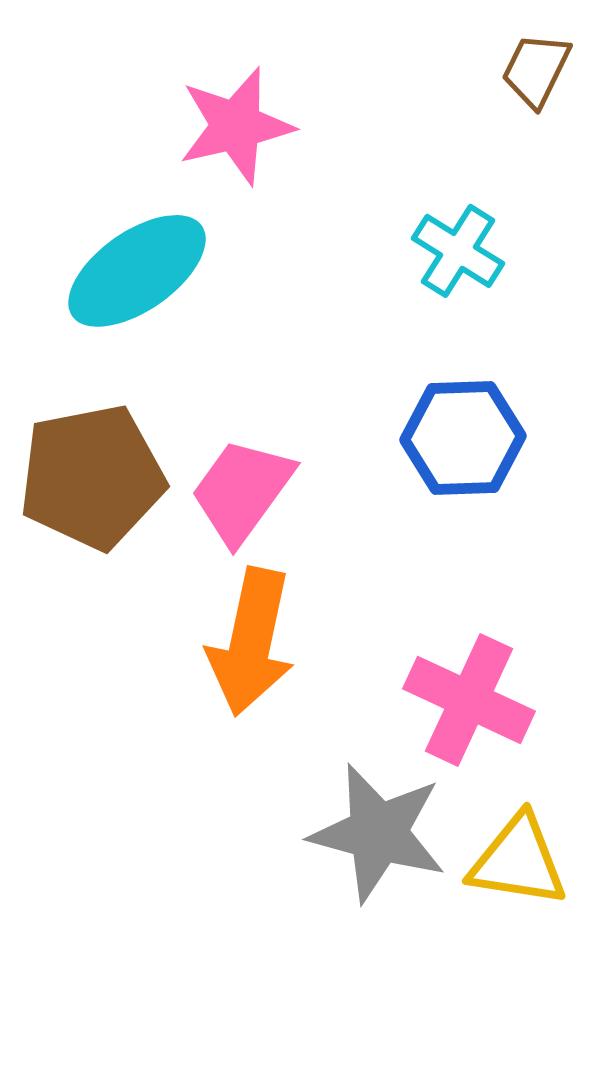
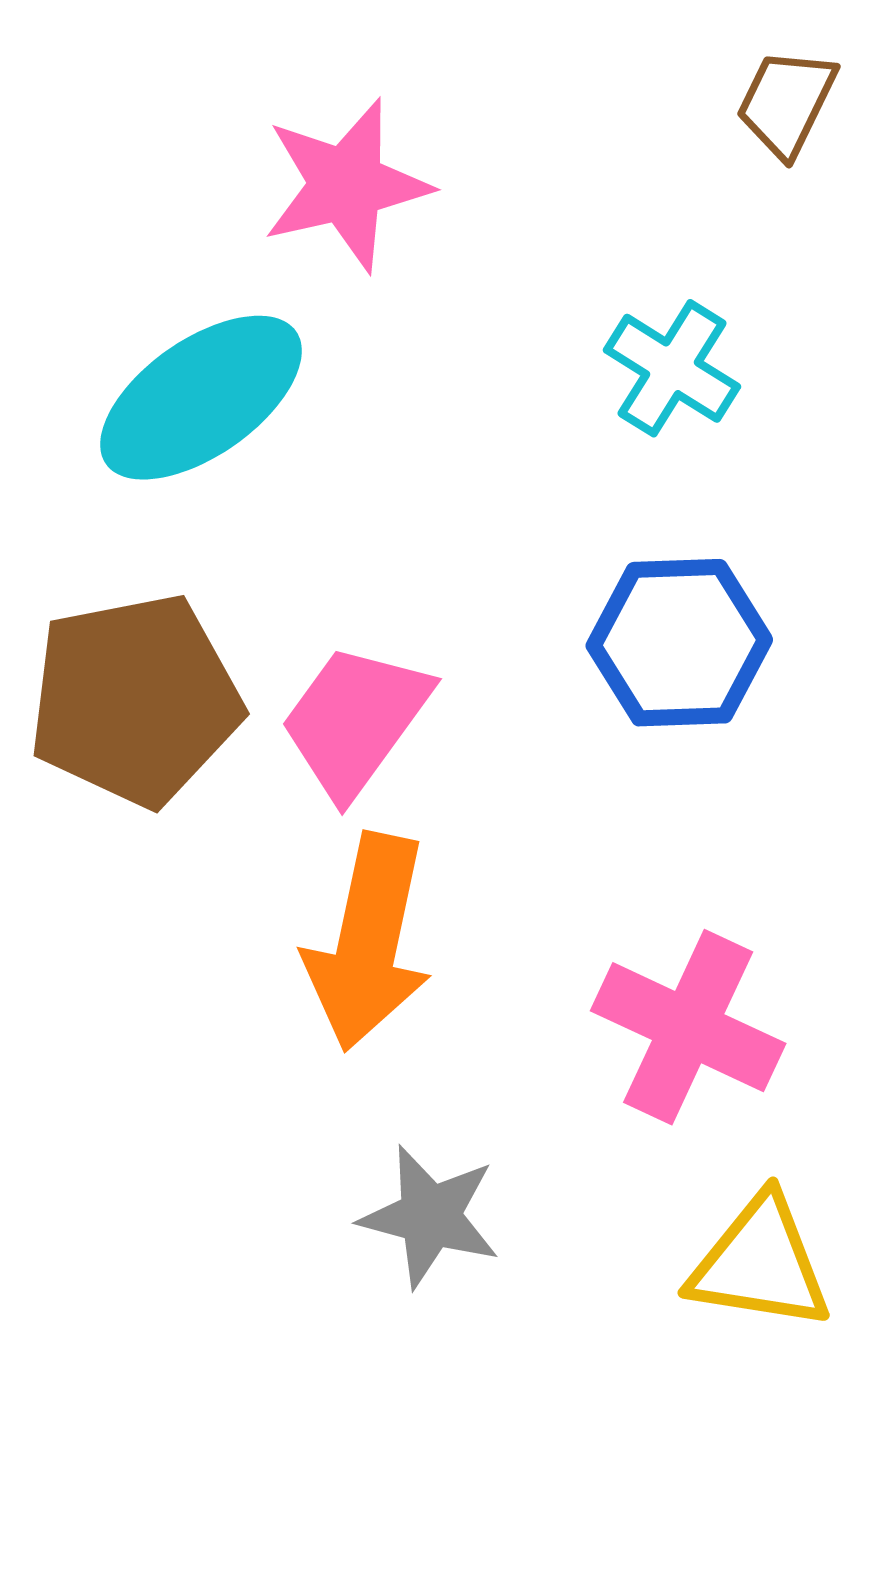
gray star: (378, 833) -> (430, 1216), moved, size x0.7

